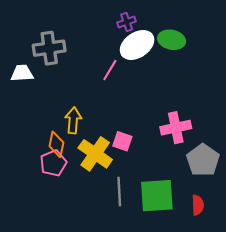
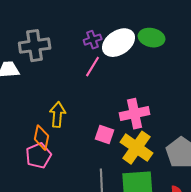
purple cross: (127, 22) -> (93, 40), moved
pink cross: (176, 128) -> (135, 114), moved
yellow cross: (95, 154) -> (137, 148), moved

